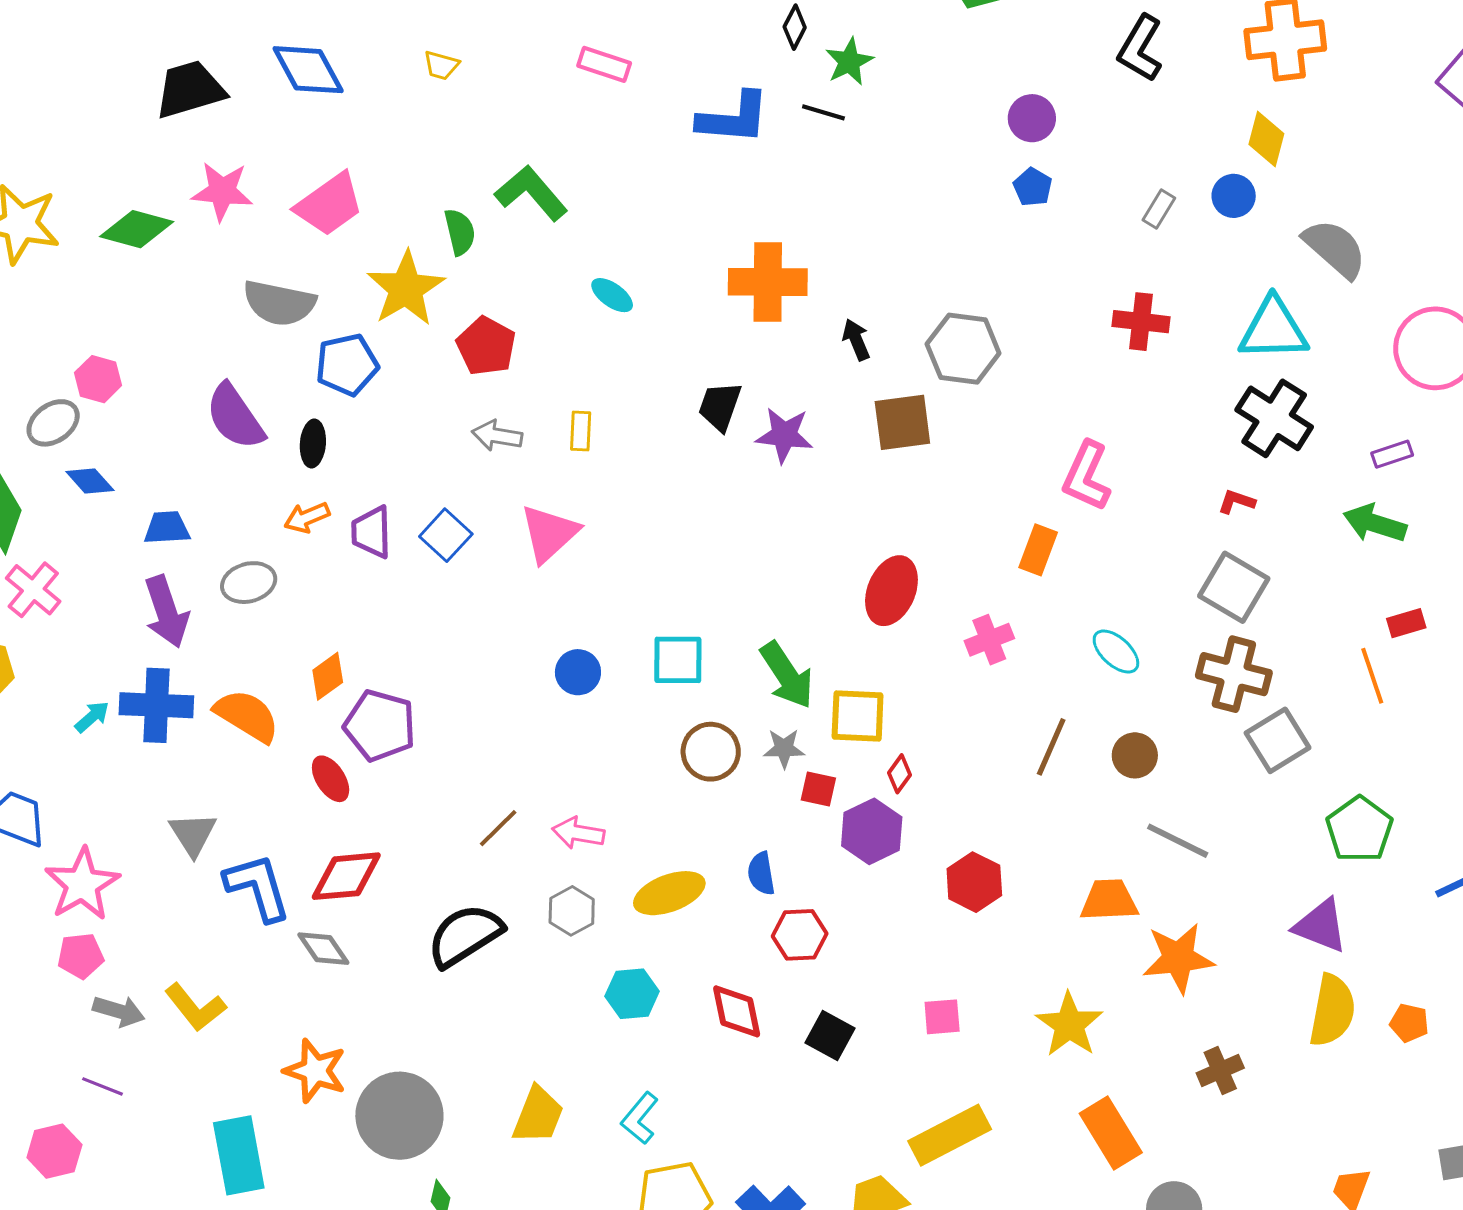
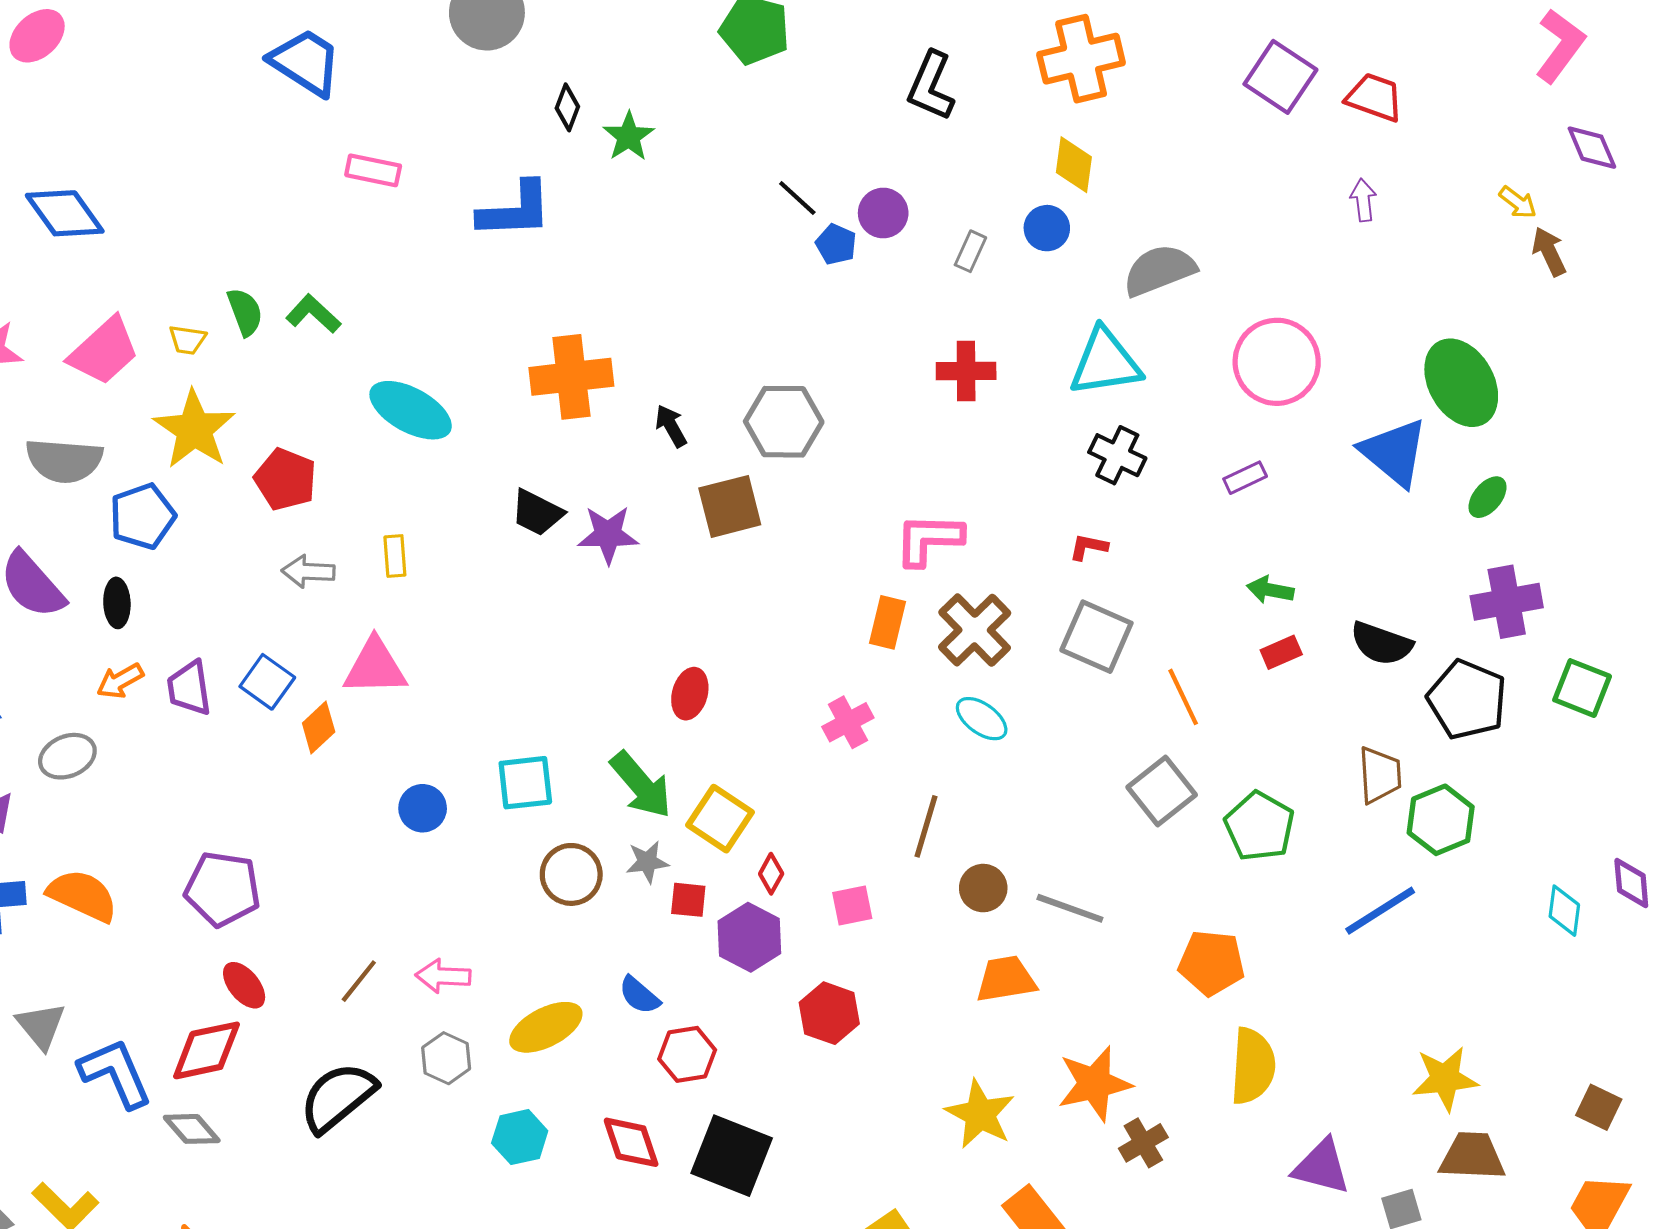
yellow trapezoid: (441, 65) -> (187, 340), moved
black line: (823, 112) -> (797, 198), moved, turned 33
purple circle: (1032, 118) -> (883, 213), moved
green L-shape: (531, 193) -> (313, 314), size x0.7
green semicircle: (460, 232) -> (245, 312), moved
gray semicircle: (1335, 248) -> (1159, 270), turned -56
cyan ellipse: (612, 295) -> (411, 410), size x1.8
black trapezoid: (720, 406) -> (537, 513), turned -76
black cross: (1274, 418) -> (1117, 455), size x0.7
pink L-shape: (1087, 476) -> (929, 539), turned 74
green arrow: (1375, 523) -> (1270, 590), moved, size x0.7
pink triangle: (549, 533) -> (375, 667), turned 48
red ellipse: (891, 591) -> (690, 694), moved, size x0.7
brown cross: (1234, 674) -> (975, 630), moved, turned 38
orange diamond: (328, 676) -> (319, 727), moved
orange line: (1372, 676) -> (1183, 697), moved
yellow square: (858, 716) -> (720, 819), turned 38
brown circle: (1135, 755) -> (983, 888), moved
red ellipse: (331, 779) -> (244, 985), moved
green pentagon: (1359, 829) -> (1259, 826), moved
blue semicircle: (761, 874) -> (639, 995), turned -33
red hexagon: (974, 882) -> (829, 1013), moved
purple triangle: (1321, 926) -> (1322, 1167), moved
orange star: (1178, 958) -> (1094, 1084), moved
pink square: (942, 1017) -> (852, 905), moved
orange pentagon: (1409, 1023) -> (1211, 963), moved, size x1.6
black square: (830, 1035) -> (732, 1156), size x1.6

